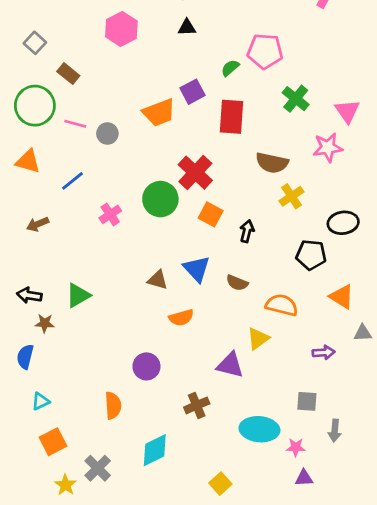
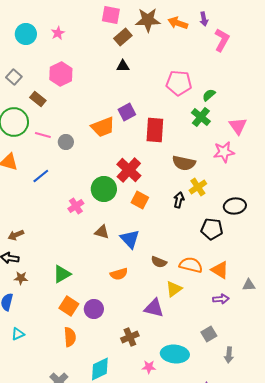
pink hexagon: (121, 29) -> (61, 74), moved
green semicircle: (230, 68) -> (209, 95), moved
pink cross: (110, 214) -> (76, 206), moved
brown arrow: (38, 224) -> (16, 235), moved
black arrow: (247, 231) -> (179, 200), moved
brown triangle: (158, 280) -> (102, 232), moved
brown semicircle: (237, 283) -> (159, 262), moved
green triangle: (78, 295) -> (62, 274), moved
orange triangle: (342, 297) -> (220, 270), moved
gray square: (307, 401) -> (209, 334), turned -35
orange square: (53, 442) -> (69, 306), moved, turned -30
pink star: (296, 447) -> (149, 367), moved

